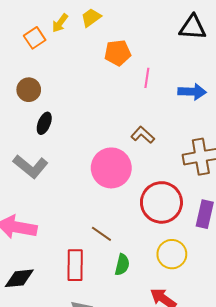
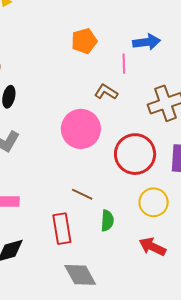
orange pentagon: (118, 53) -> (84, 41), moved
pink line: (147, 78) -> (124, 64), moved

